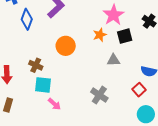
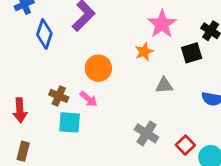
black square: (125, 36) -> (192, 53), moved
red square: (139, 90) -> (185, 145), moved
pink arrow: (54, 104) -> (89, 99), moved

